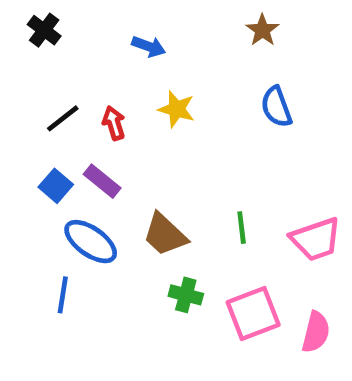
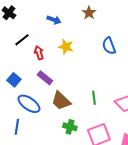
brown star: (262, 30) -> (89, 13), moved
black line: (63, 118) -> (22, 40), moved
purple rectangle: (102, 181) -> (45, 78), moved

